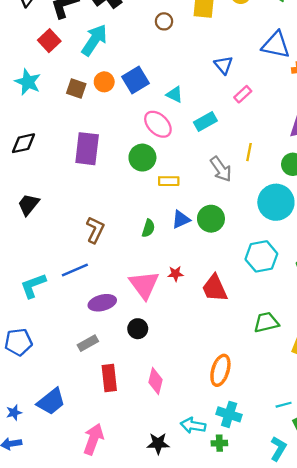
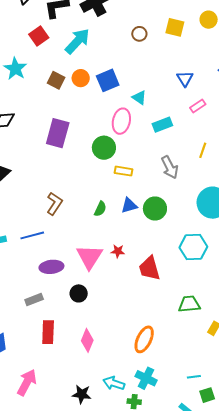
pink ellipse: (158, 124) -> (121, 121), turned 50
yellow line: (249, 152) -> (203, 150), moved

